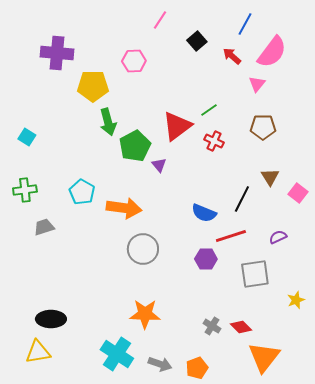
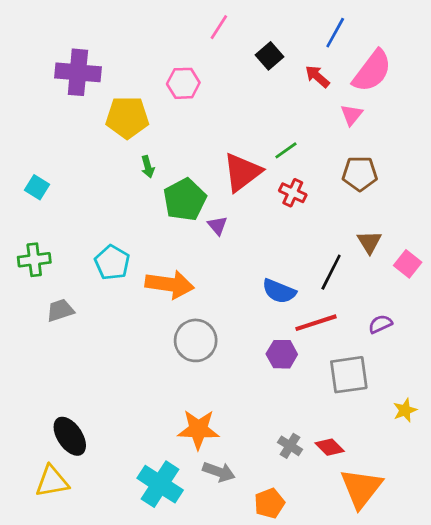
green arrow: (108, 122) -> (148, 167), size x0.6
black ellipse: (51, 319) -> (70, 436), turned 56
gray arrow: (160, 364) -> (219, 472), moved

